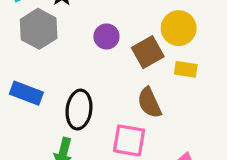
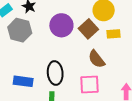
purple circle: (106, 36) -> (61, 25), size x1.5
blue rectangle: (26, 93) -> (23, 81), moved

